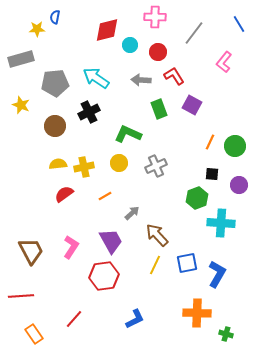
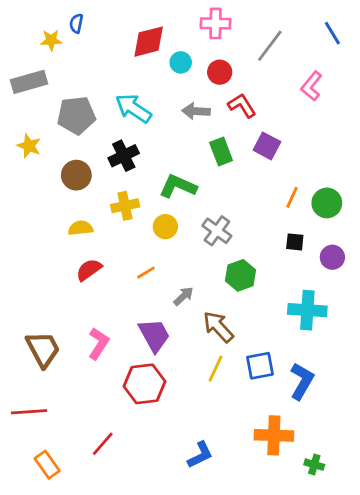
gray cross: (156, 166) -> (217, 231), turned -30
yellow cross: (84, 167) -> (125, 206), moved
green hexagon: (197, 198) -> (241, 275), moved
blue L-shape: (135, 319) -> (200, 455), moved

